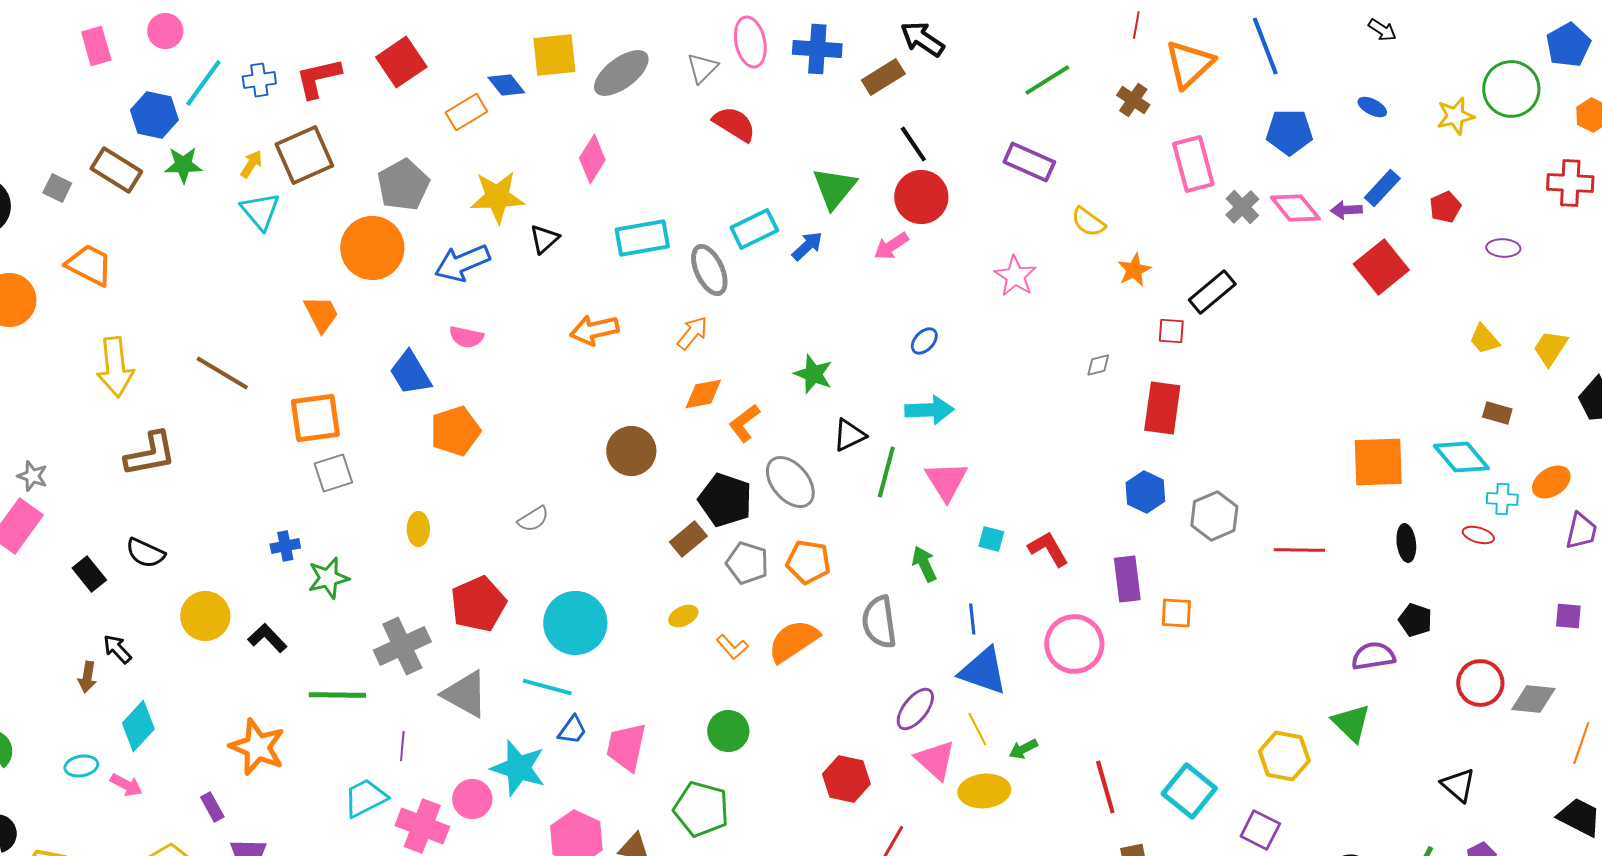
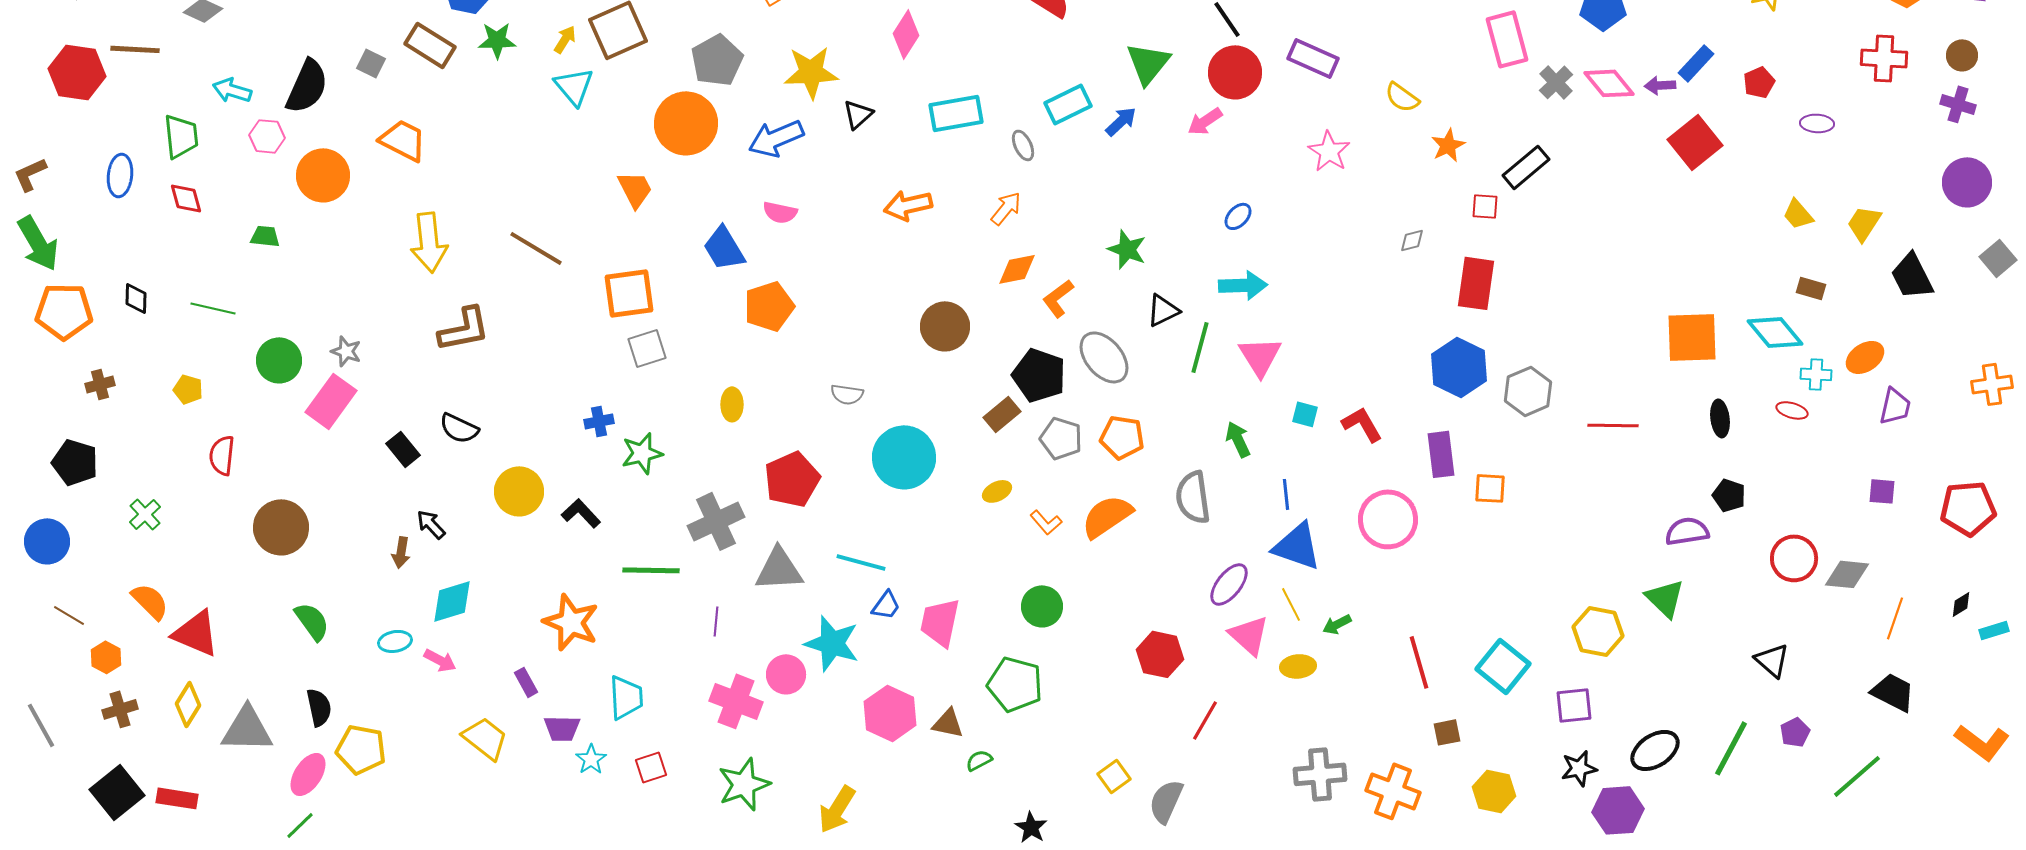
purple rectangle: (1029, 162) -> (1313, 58), moved
gray ellipse: (709, 270) -> (1023, 145), size x0.6
blue hexagon: (1145, 492) -> (1459, 367), size x1.4
gray semicircle: (533, 519) -> (847, 394), turned 40
cyan circle: (575, 623) -> (904, 457), moved
gray triangle: (465, 694) -> (779, 569), turned -32
cyan diamond: (138, 726) -> (452, 601), turned 30
yellow ellipse: (984, 791) -> (1298, 666), size x0.7
cyan trapezoid: (365, 798) -> (626, 697), moved, turned 114
purple square: (1260, 830) -> (1574, 705), turned -33

